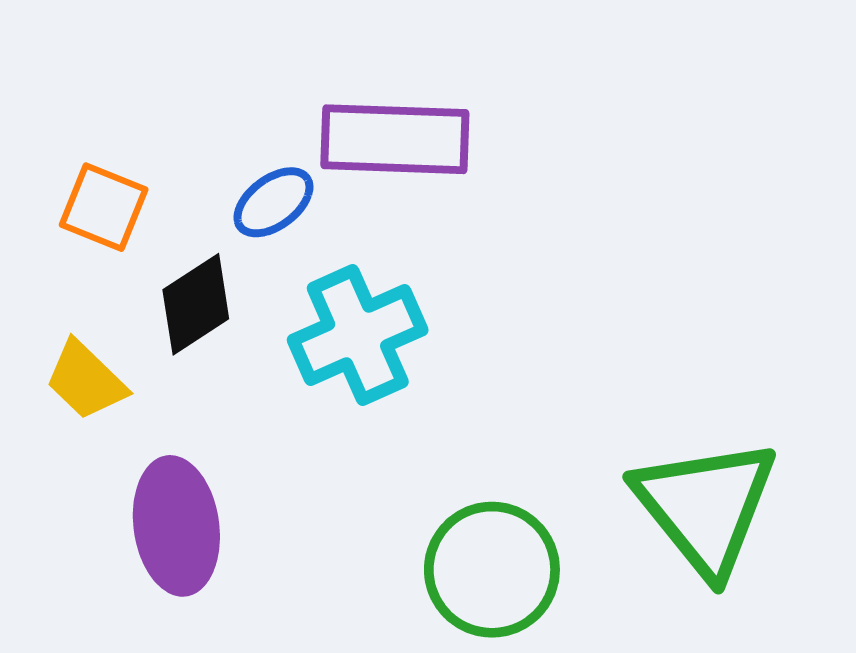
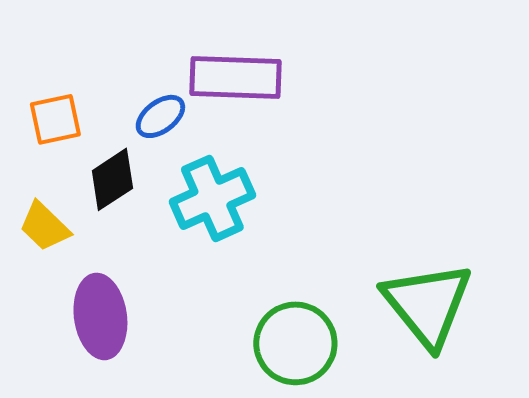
orange square: (104, 207) -> (55, 119), turned -34

